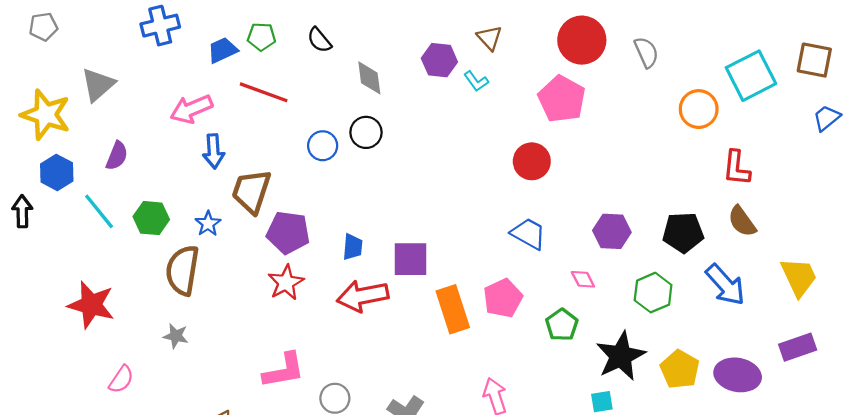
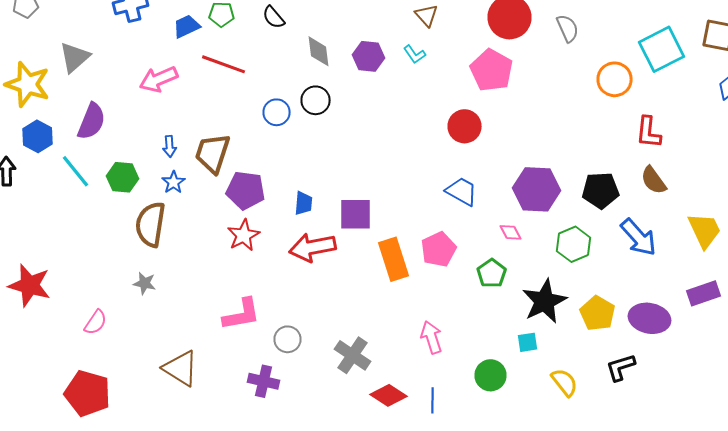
purple hexagon: (439, 60) -> (368, 56), moved
blue arrow: (214, 151) -> (170, 146), moved, size x0.7
purple semicircle: (117, 156) -> (92, 121), size x1.4
purple hexagon: (612, 231) -> (536, 189), size x1.4
red star: (91, 305) -> (30, 285), moved

